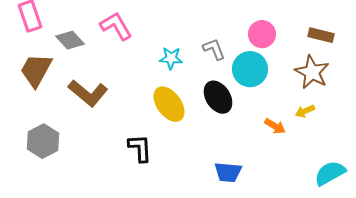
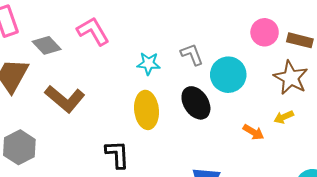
pink circle: (262, 34) -> (265, 32), moved
yellow ellipse: (169, 104) -> (147, 110), turned 30

